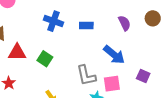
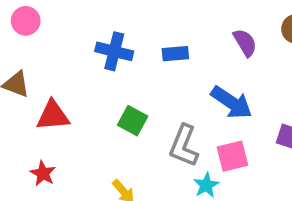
green square: (45, 59) -> (133, 121), moved
gray L-shape: (86, 76) -> (184, 146), turned 40

